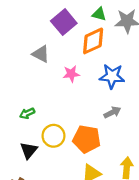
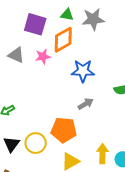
purple square: (64, 22) -> (35, 24), turned -30
pink star: (71, 74) -> (43, 56), moved
yellow circle: (53, 136) -> (36, 143), moved

